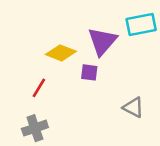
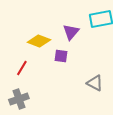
purple triangle: (102, 41) -> (71, 32), size x0.7

